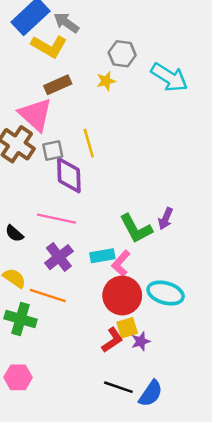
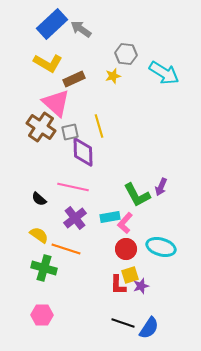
yellow L-shape: (49, 46) -> (48, 63), moved
red circle: (122, 295) -> (126, 249), size x0.7
red L-shape: (112, 340) -> (118, 285), turned 125

